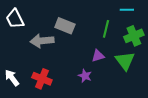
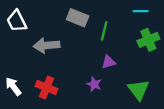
gray rectangle: (65, 26) -> (78, 18), moved
green line: (106, 29) -> (104, 31), moved
green triangle: (125, 61) -> (138, 90), moved

